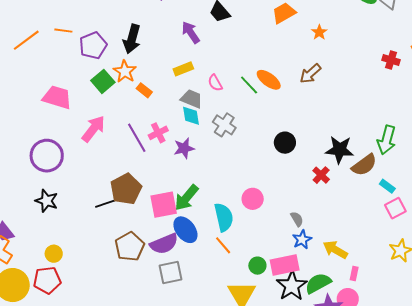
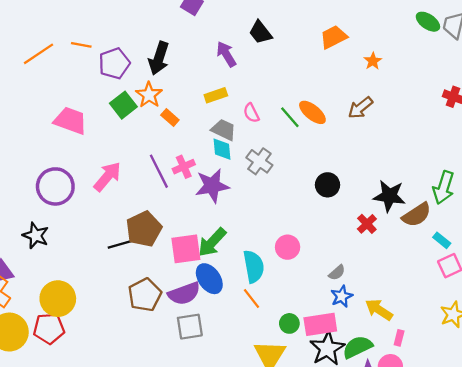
pink arrow: (93, 129) -> (107, 177), moved
purple star: (184, 148) -> (212, 186), size x1.4
black star: (47, 201) -> (36, 236), moved
gray semicircle: (297, 219) -> (337, 273), turned 77
yellow circle: (54, 254) -> (58, 299), size x1.8

